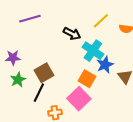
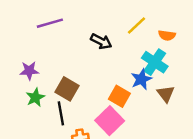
cyan cross: (93, 51) -> (155, 62), moved
brown square: (44, 73) -> (67, 89), turned -30
black line: (39, 93) -> (61, 113), turned -36

